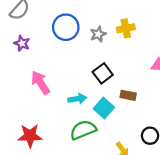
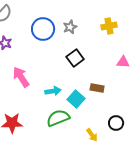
yellow cross: (126, 28) -> (109, 26), moved
gray star: (98, 34) -> (70, 27), moved
black square: (103, 73) -> (75, 58), moved

